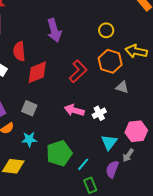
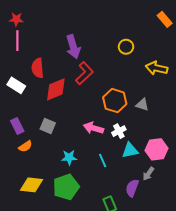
orange hexagon: (110, 61) -> (115, 101), moved
red L-shape: (78, 71) -> (84, 73), moved
cyan star: (29, 139) -> (69, 158), moved
cyan triangle: (109, 142) -> (130, 150), moved, turned 42
green pentagon: (59, 153) -> (66, 187), moved
cyan line: (83, 164) -> (103, 161), moved, turned -64

